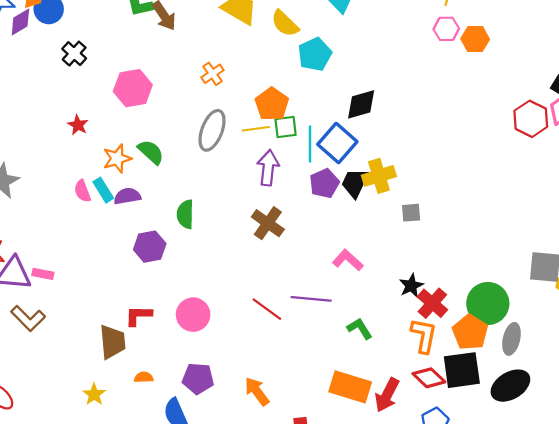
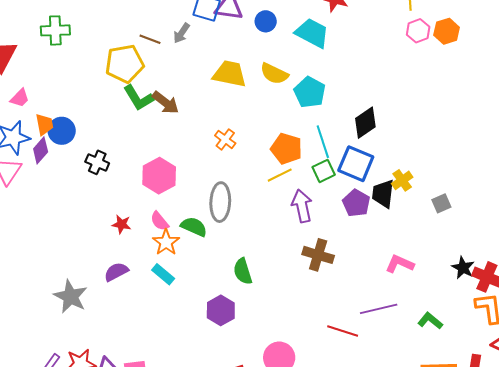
green square: (286, 127) -> (324, 171), moved
gray ellipse: (212, 130) -> (220, 202), moved
cyan line: (310, 144) -> (323, 142), moved
yellow cross: (379, 176) -> (402, 180), size x0.7
pink semicircle: (82, 191) -> (160, 221), moved
purple semicircle: (127, 196) -> (116, 272), moved

